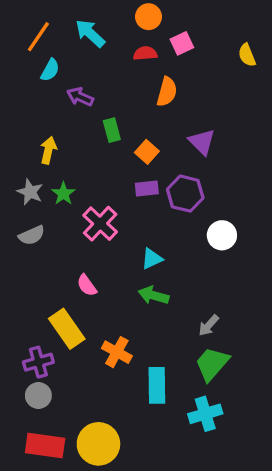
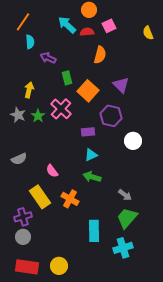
cyan arrow: (90, 33) -> (67, 25), moved
cyan semicircle: (50, 70) -> (30, 42), turned -32
orange square: (147, 152) -> (88, 91), size x1.5
purple rectangle: (147, 189) -> (88, 132), moved
pink cross: (100, 224) -> (61, 109), moved
gray semicircle: (32, 235) -> (19, 159), moved
gray arrow: (209, 325) -> (125, 195), turned -96
orange cross: (117, 352) -> (70, 199), moved
yellow circle: (98, 444) -> (59, 266), size x0.7

